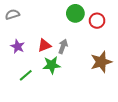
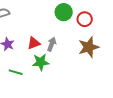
brown star: (101, 62) -> (89, 47), moved
green line: (26, 75) -> (16, 72), turned 56

